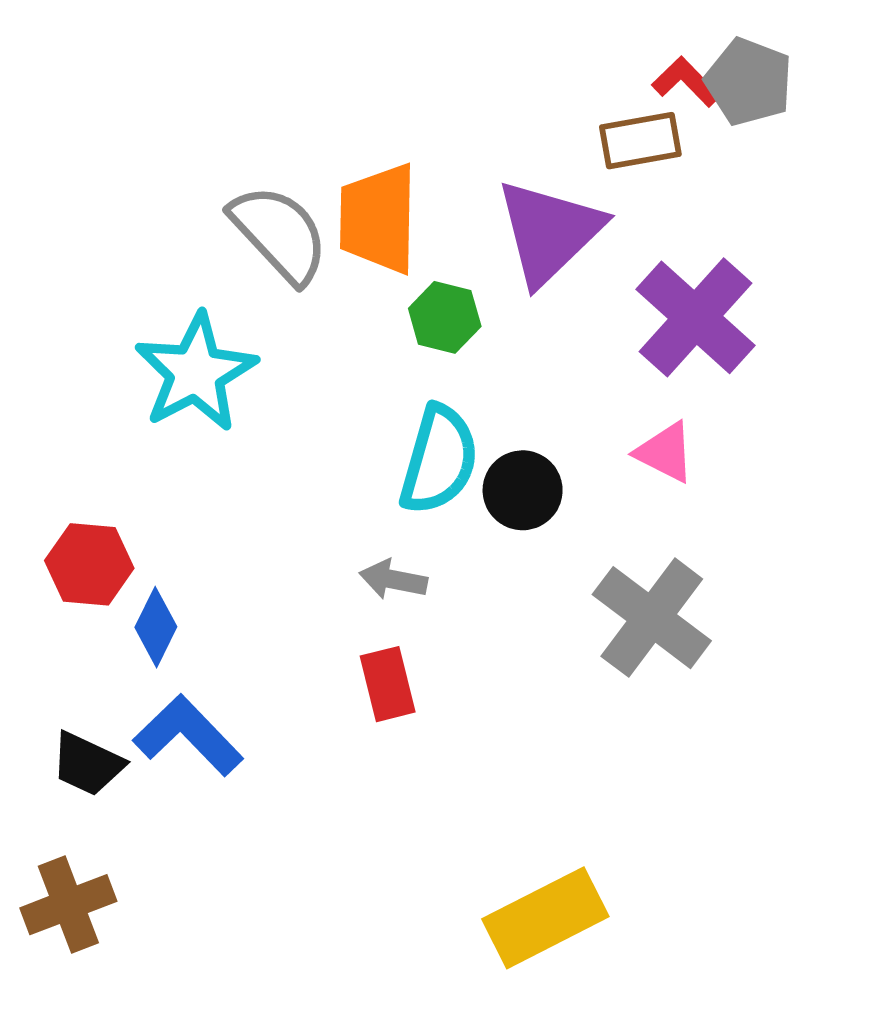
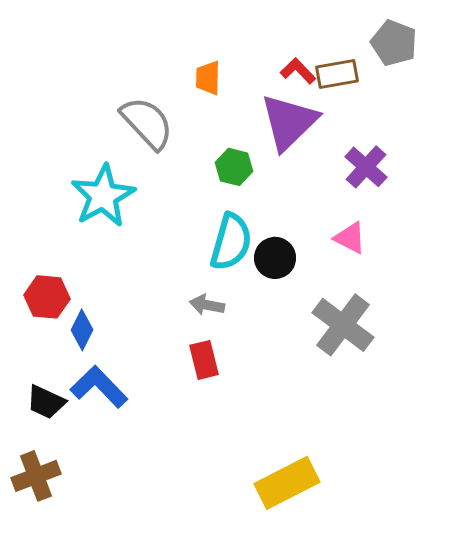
red L-shape: (686, 82) -> (298, 71), moved
orange trapezoid: (378, 219) -> (208, 78), moved, size x0.6
purple cross: (695, 317) -> (366, 167), size x0.7

